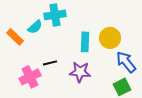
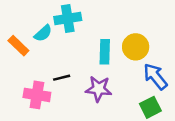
pink cross: (30, 77) -> (37, 95), turned 35

